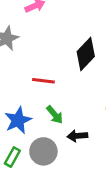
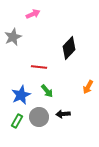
black arrow: (77, 136) -> (63, 114), moved

